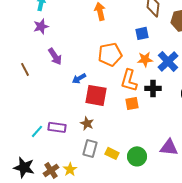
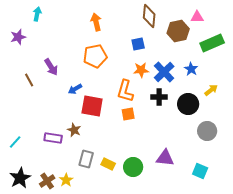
purple star: (41, 26) -> (18, 37), moved
orange pentagon: (110, 54) -> (95, 56), moved
brown line: (25, 69) -> (29, 80), moved
black cross: (153, 88) -> (159, 97), moved
brown star: (87, 123) -> (74, 130), moved
cyan line: (37, 131) -> (15, 142), moved
black star: (24, 167) -> (20, 178), turned 30

